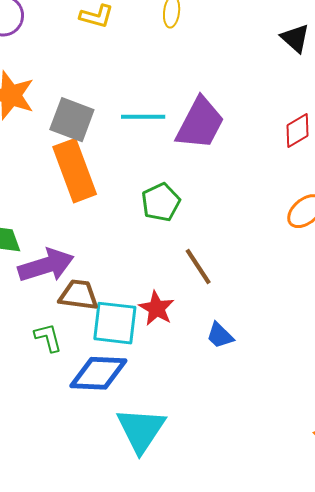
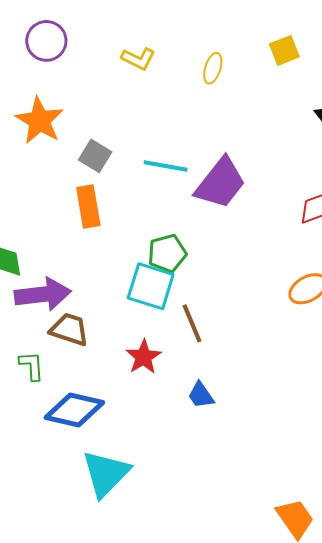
gray square: (72, 120) -> (95, 156), size x0.7
orange rectangle: (75, 171) -> (88, 206), size x0.7
cyan square: (115, 323) -> (151, 286), moved

